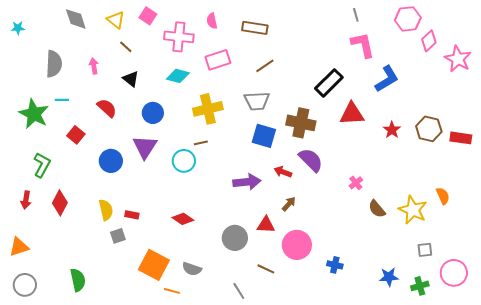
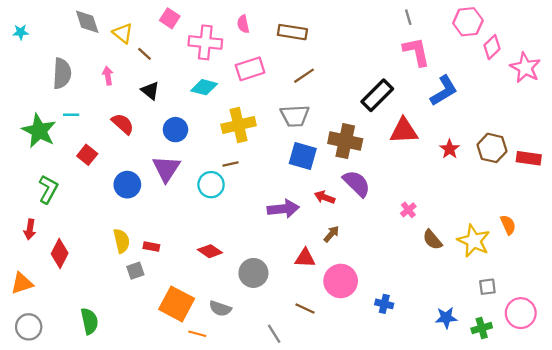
yellow triangle: (116, 20) -> (123, 33), moved
red diamond: (60, 203) -> (60, 253), moved
gray circle: (235, 238) -> (253, 273), moved

